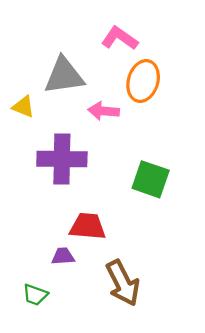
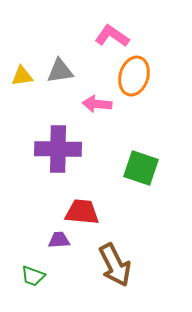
gray triangle: (64, 76) -> (60, 71), size x0.7
yellow triangle: (23, 107) -> (22, 76), moved, turned -30

